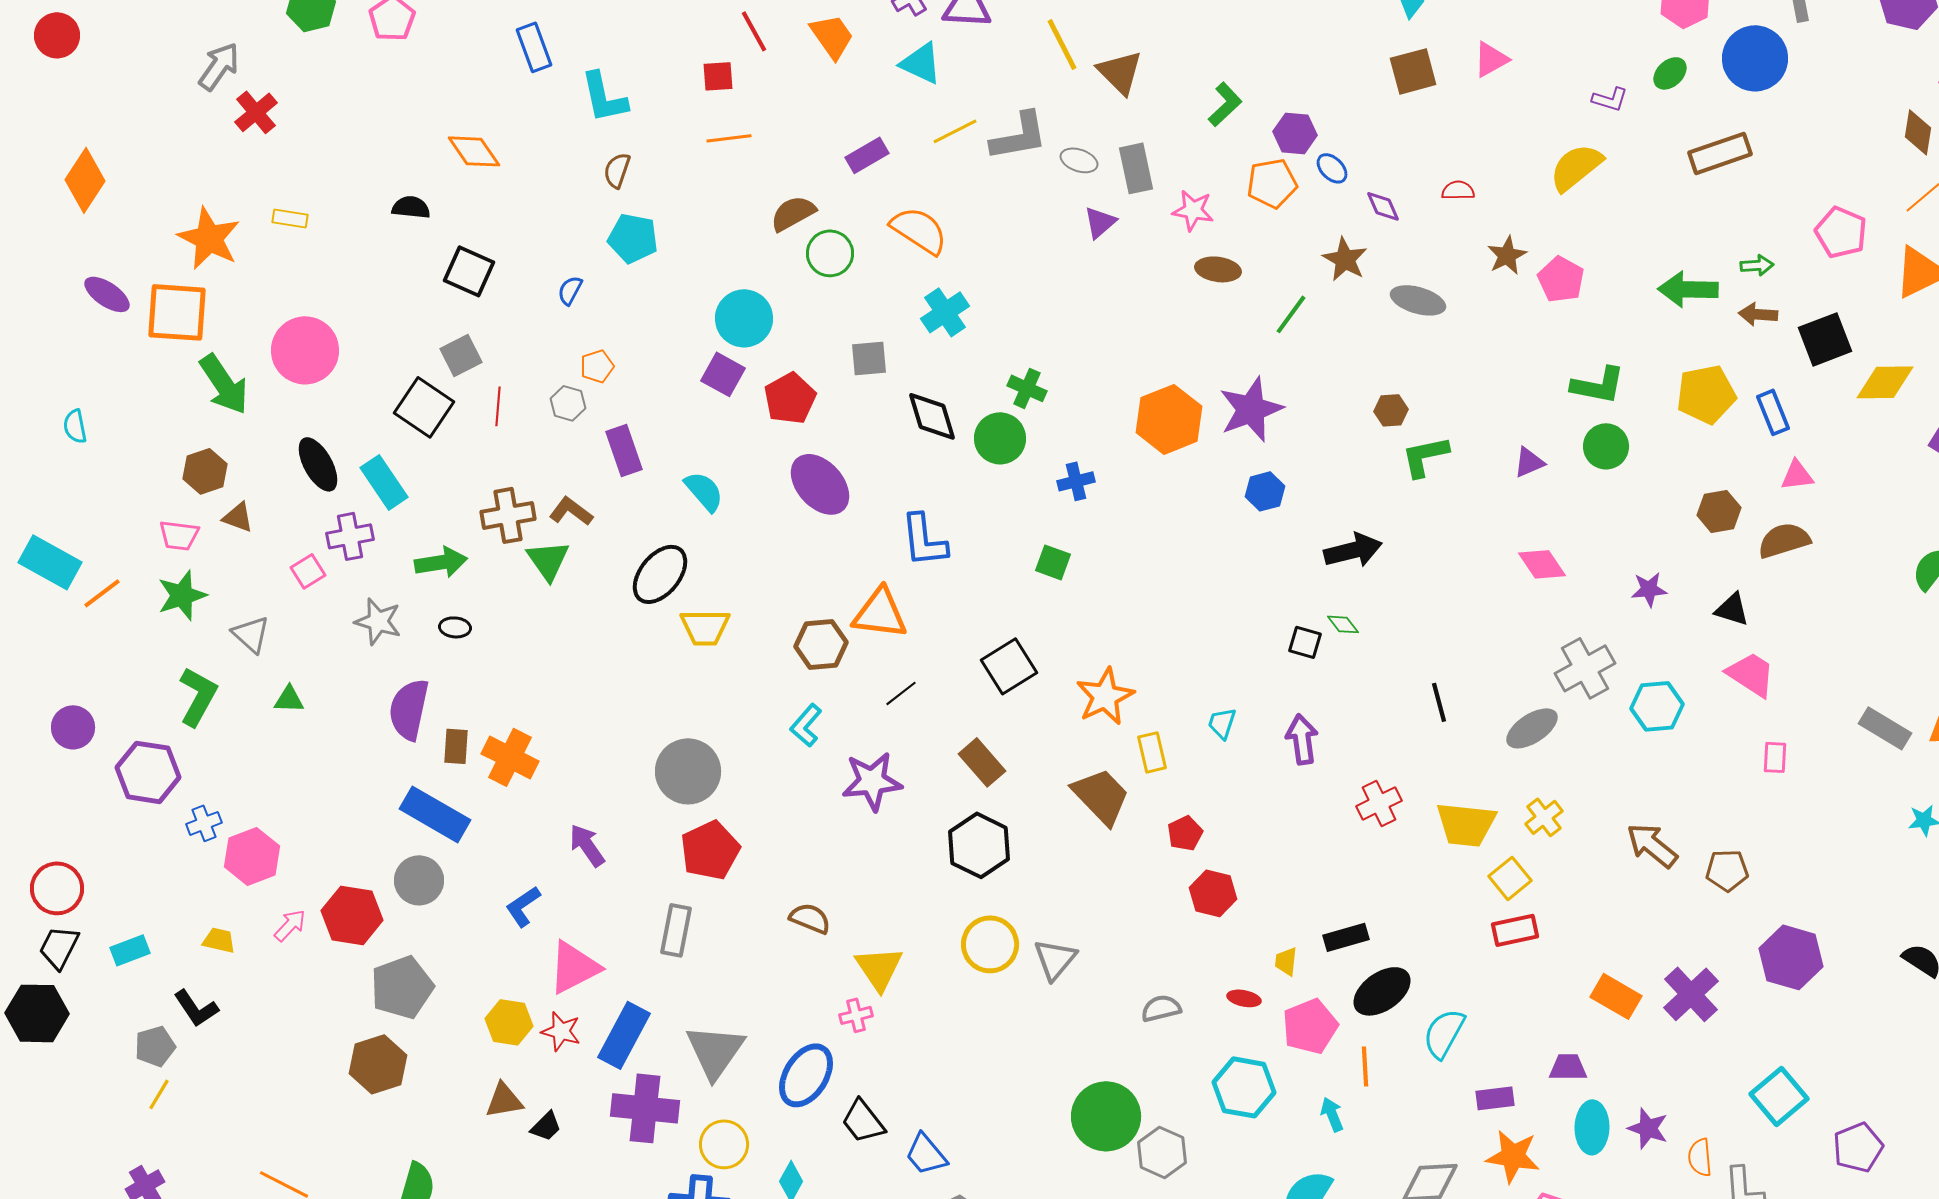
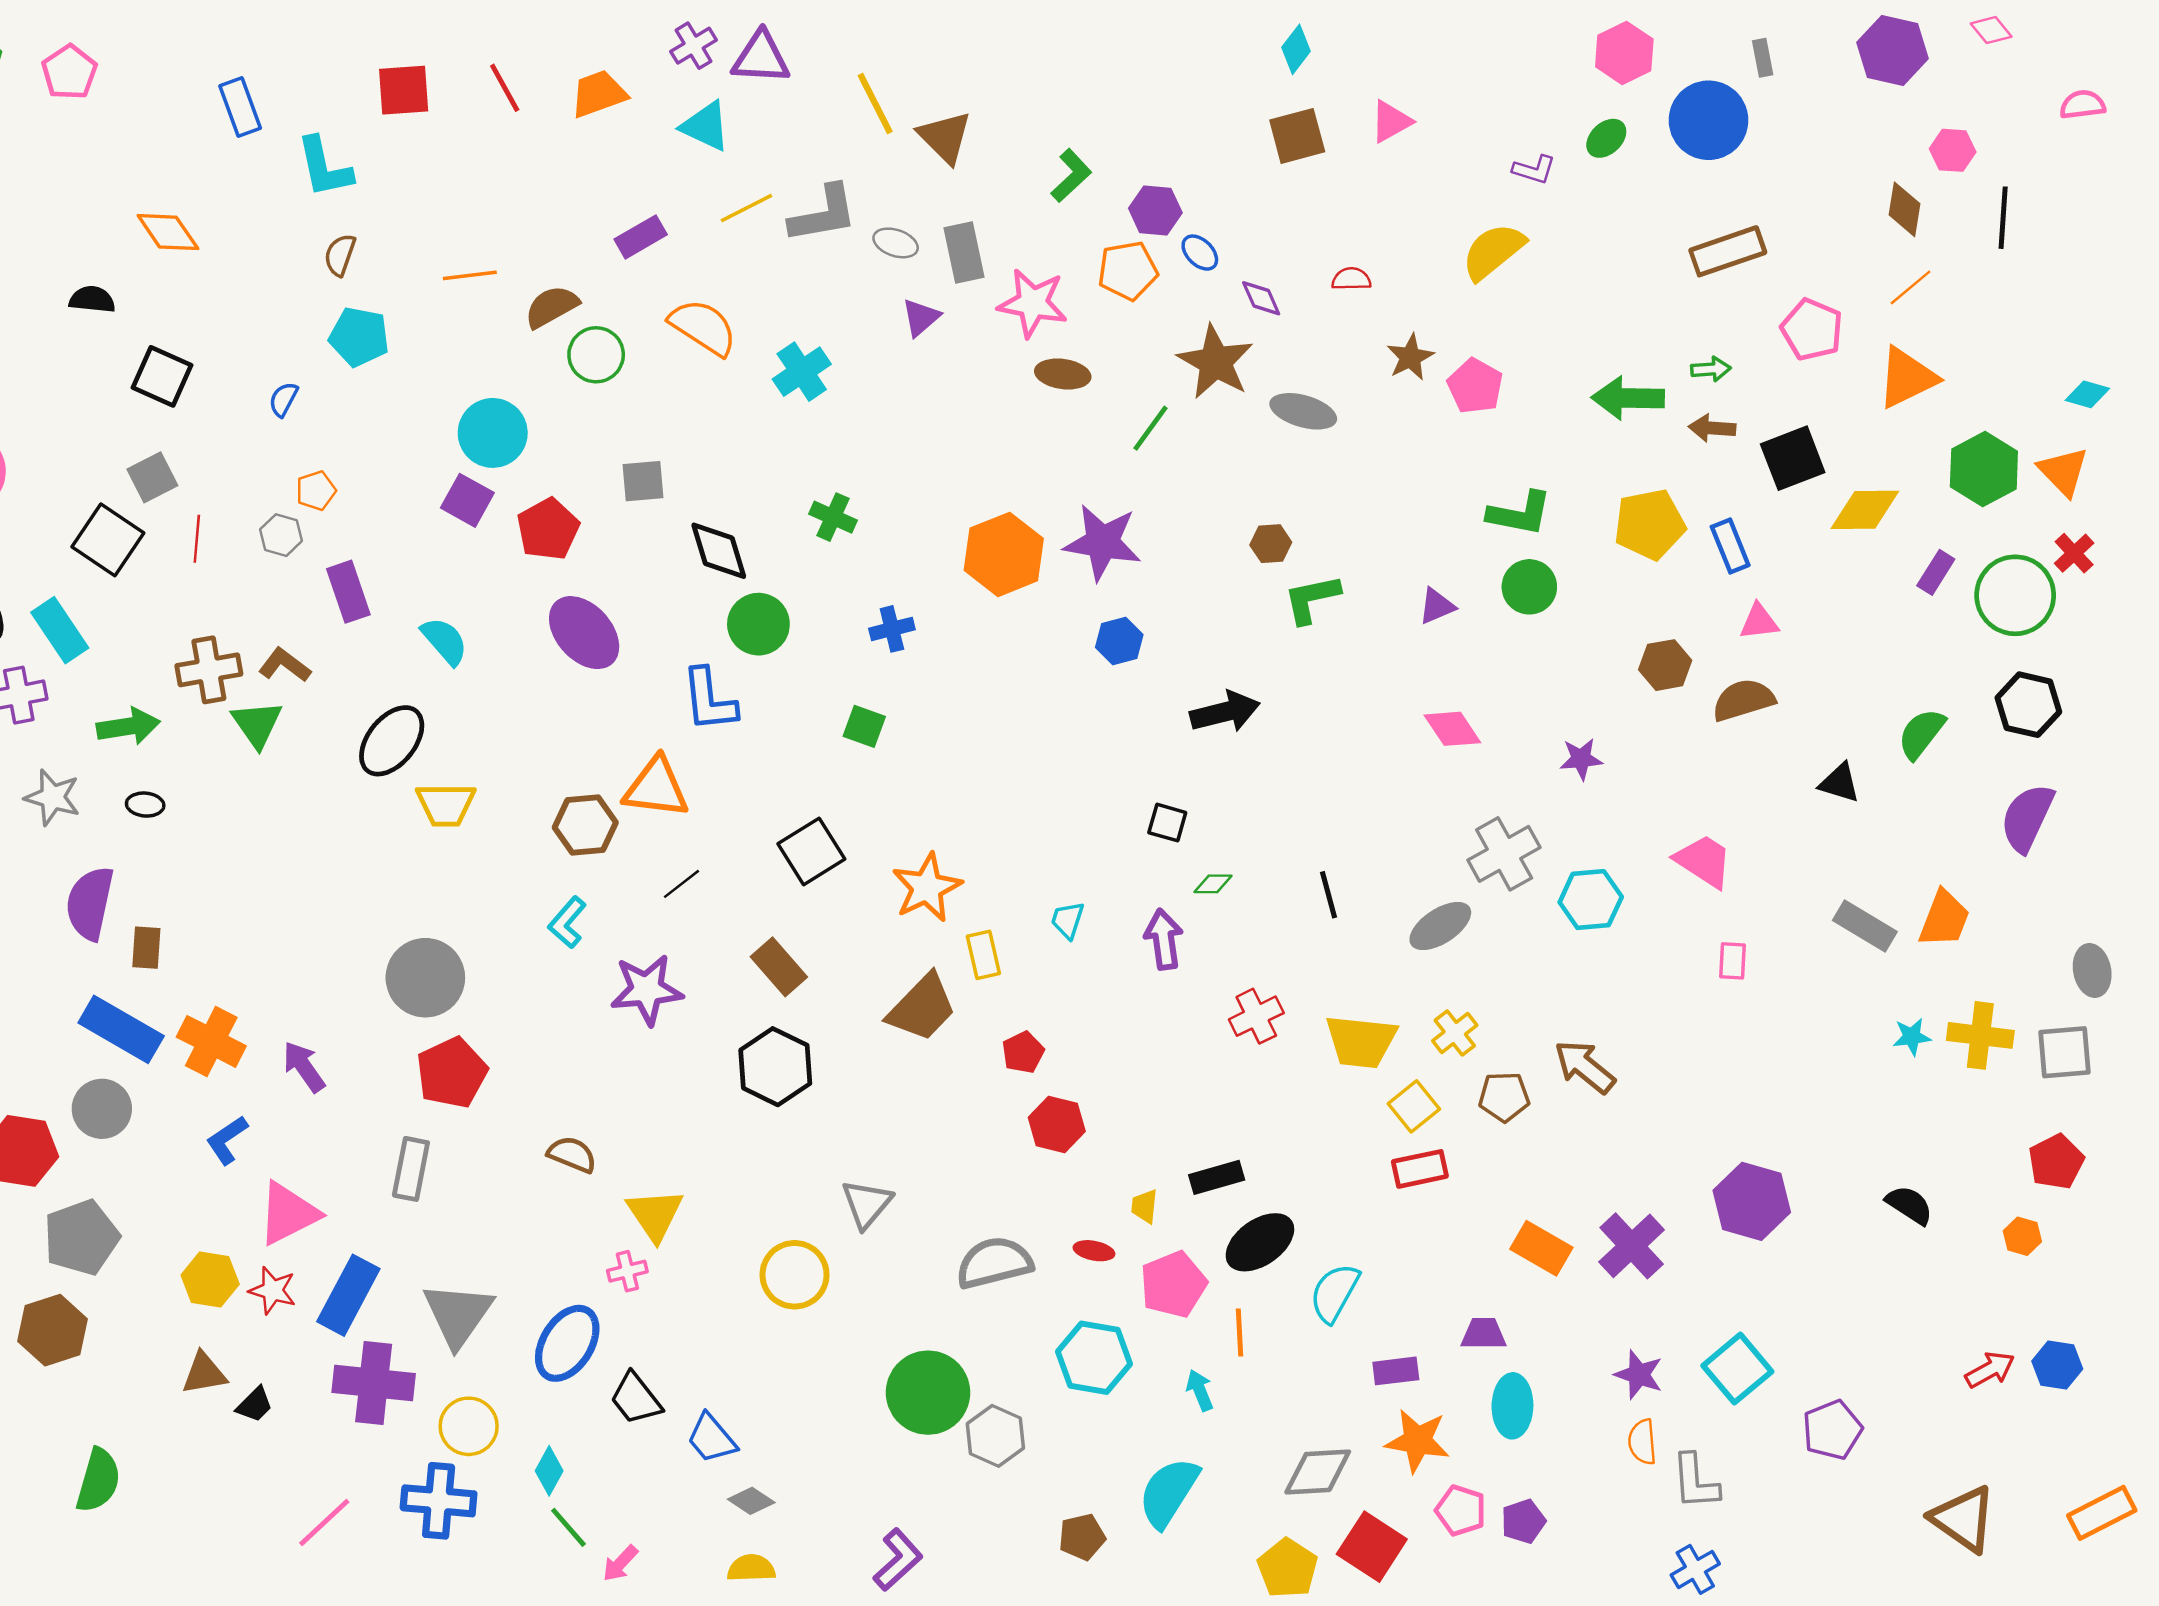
orange trapezoid: (832, 36) -> (599, 94), turned -75
red square: (718, 76) -> (404, 90), moved, size x1.4
orange line: (729, 138) -> (470, 275), moved
brown rectangle: (1720, 153) -> (1728, 251), moved
pink star: (1193, 210) -> (1033, 303), size x1.4
brown star: (1345, 259) -> (1215, 362), size x1.4
cyan cross: (945, 312) -> (802, 372), moved
purple star: (1251, 409) -> (1102, 542), turned 30
green circle: (1000, 438) -> (758, 624), moved
black triangle: (1732, 609) -> (1840, 783), moved
green diamond: (1343, 624) -> (1213, 884), moved, turned -52
orange cross: (510, 757) -> (211, 1041), moved
brown trapezoid: (1101, 796) -> (922, 1008), turned 88
brown pentagon: (1727, 870) -> (1504, 1097), moved
yellow circle: (990, 944) -> (795, 1275), moved
gray semicircle: (1161, 1008) -> (994, 1263), size x1.6
purple star: (1648, 1128) -> (1639, 1375), moved

